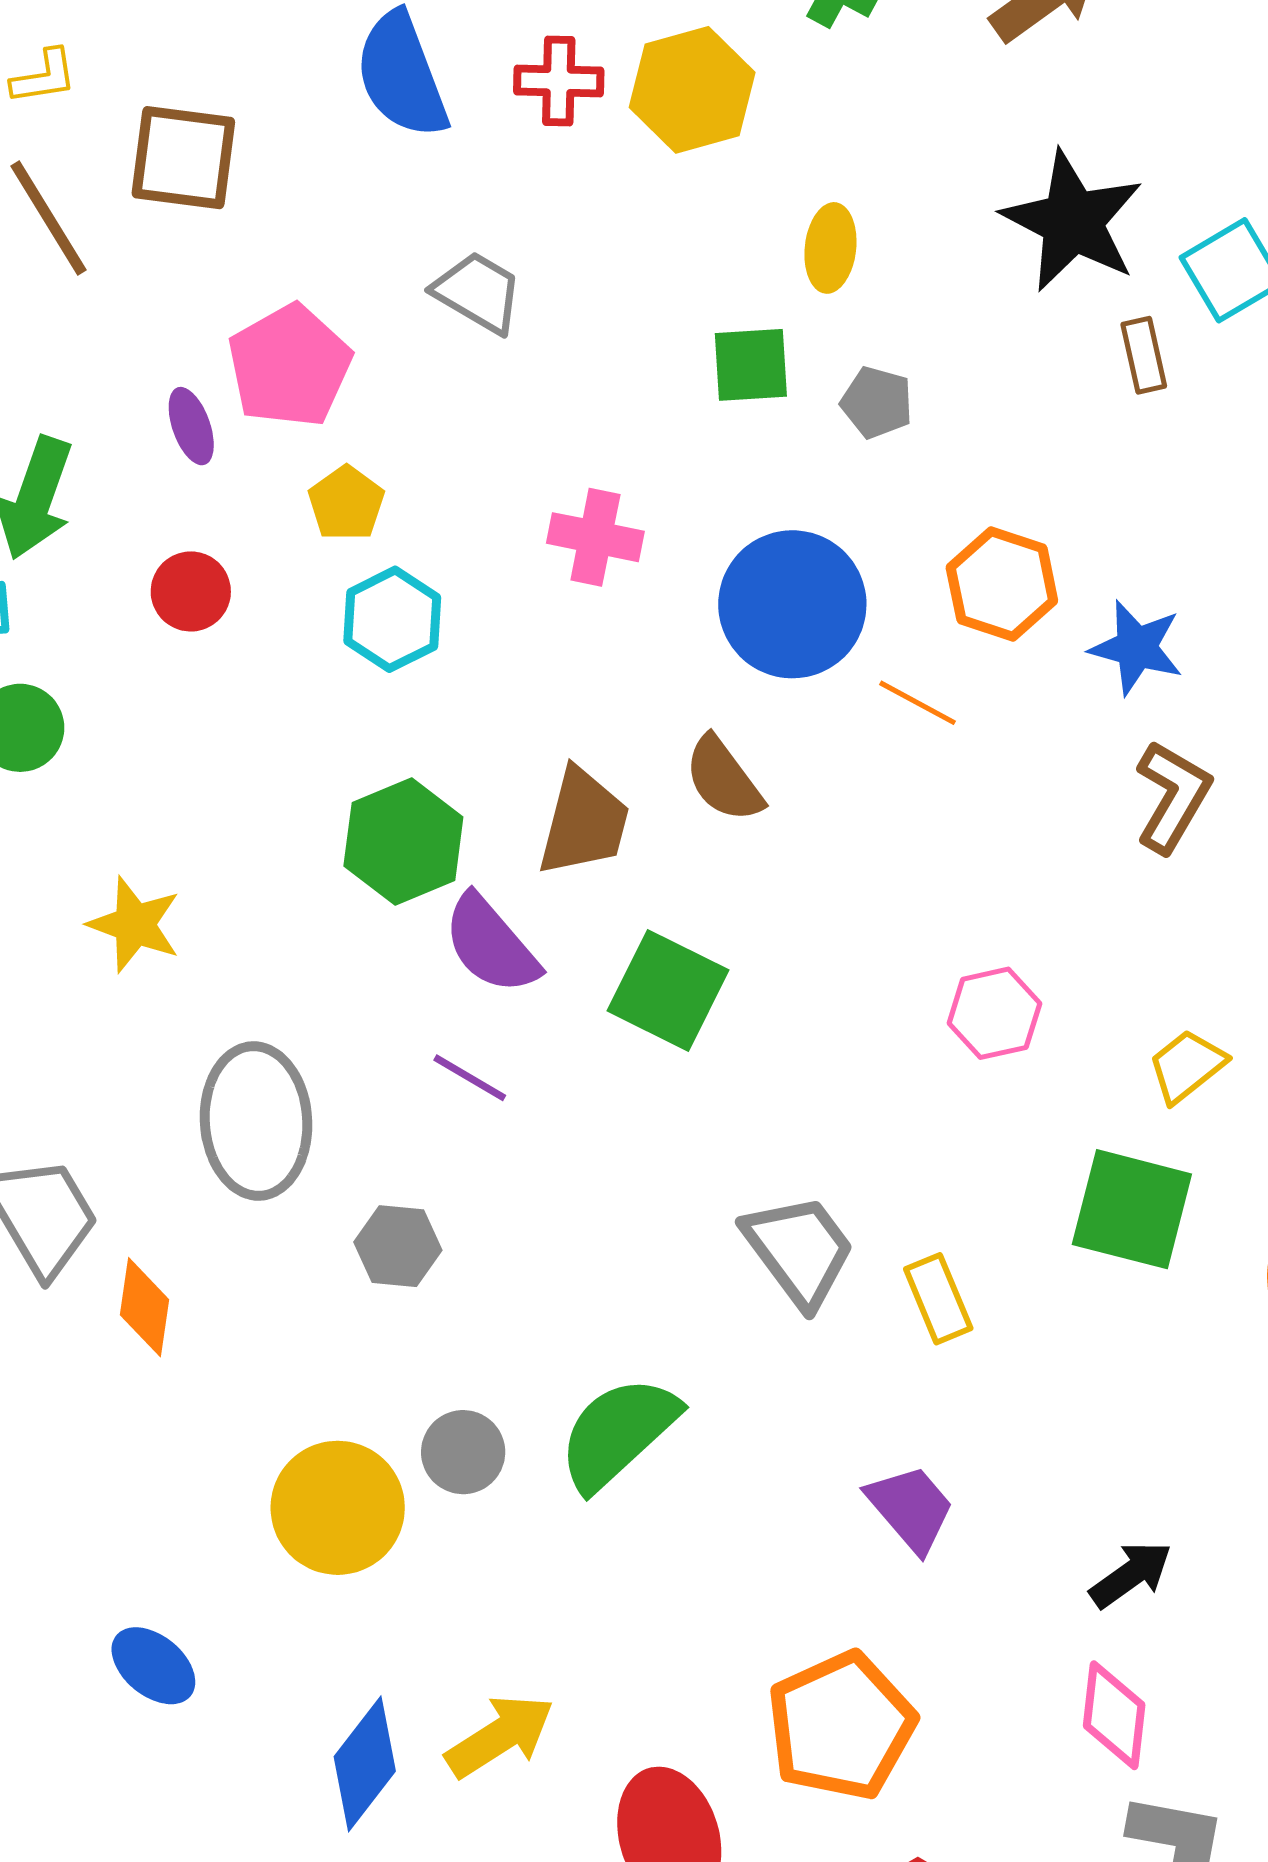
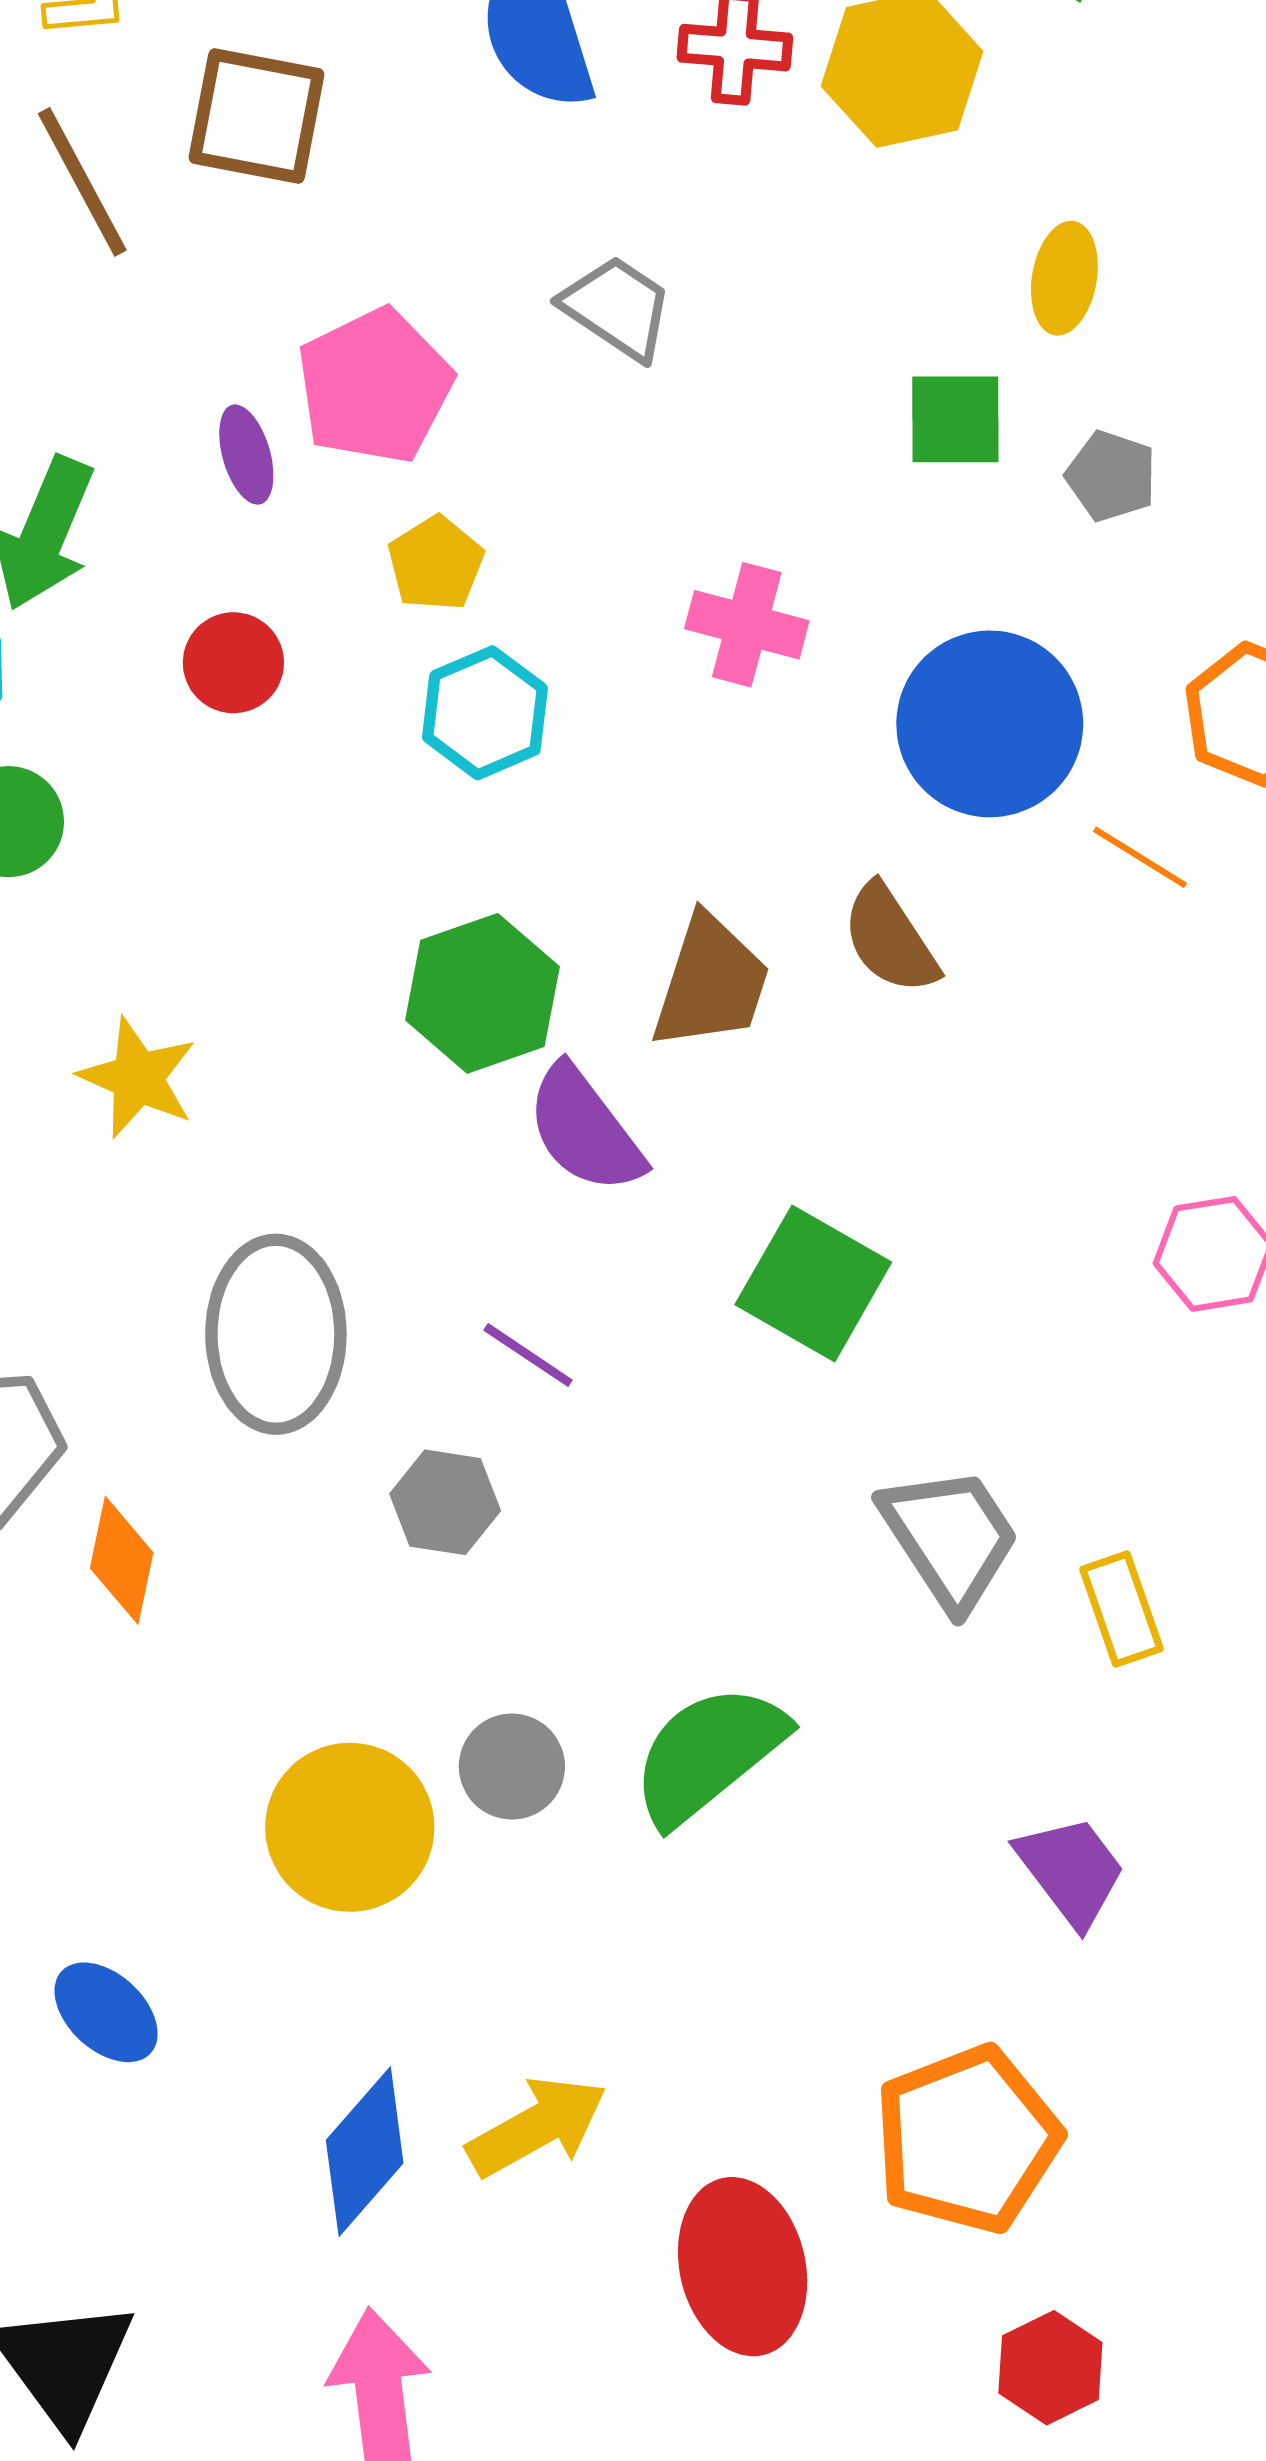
green square: (668, 990) -> (813, 1283), moved
purple line: (470, 1078) -> (528, 1355), moved

